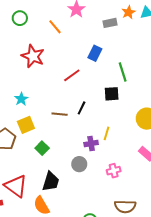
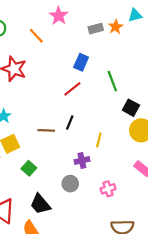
orange star: (128, 12) -> (116, 27), moved
red line: (72, 75) -> (72, 89), moved
black square: (112, 94) -> (131, 108), moved, turned 35
yellow line: (106, 133) -> (99, 140), moved
black trapezoid: (51, 182) -> (40, 204), turned 125

